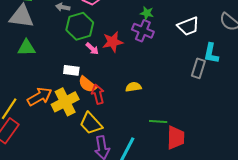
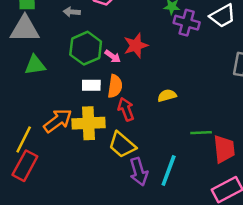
green hexagon: (80, 26) -> (86, 48), moved
purple cross: (143, 31) -> (187, 23), moved
orange semicircle: (87, 84) -> (115, 86), moved, turned -114
yellow cross: (65, 102) -> (88, 123), turned 32

